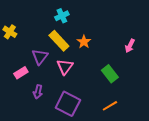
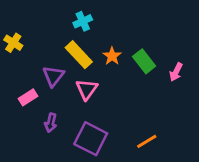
pink arrow: (130, 46) -> (176, 72), moved
green rectangle: (110, 74) -> (144, 61), moved

